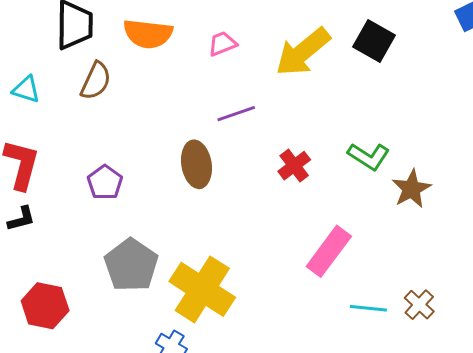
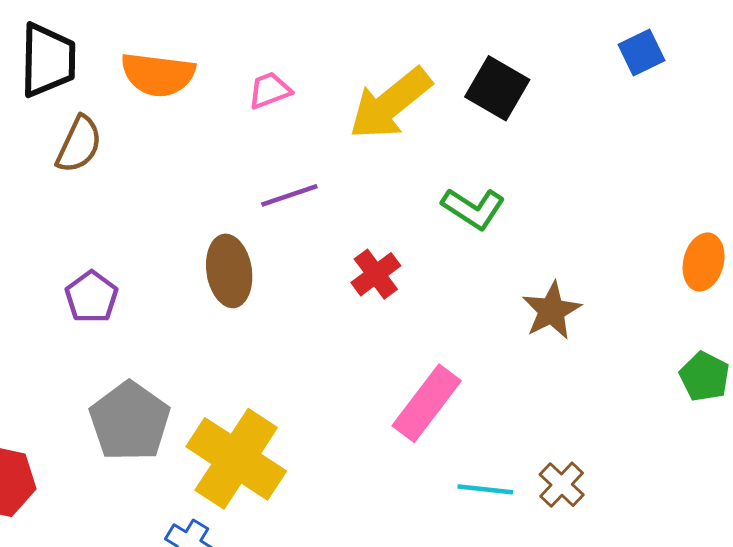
green L-shape: (369, 156) -> (473, 208), moved

